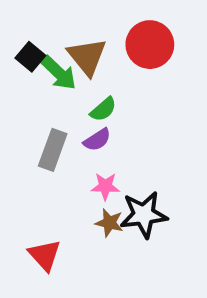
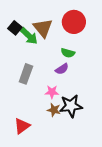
green semicircle: (103, 109) -> (68, 53), moved, turned 56
purple semicircle: (97, 140) -> (62, 69), moved
red triangle: (45, 255) -> (22, 126), turned 36

